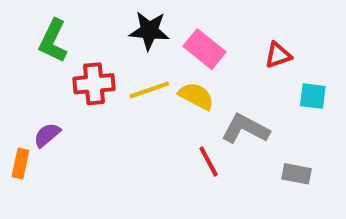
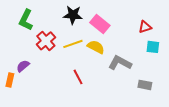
red triangle: (278, 55) -> (145, 27), moved
red cross: (94, 84) -> (46, 41), turned -36
red line: (209, 162) -> (78, 77), moved

